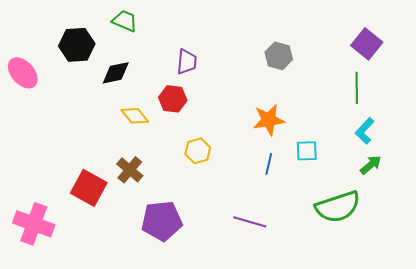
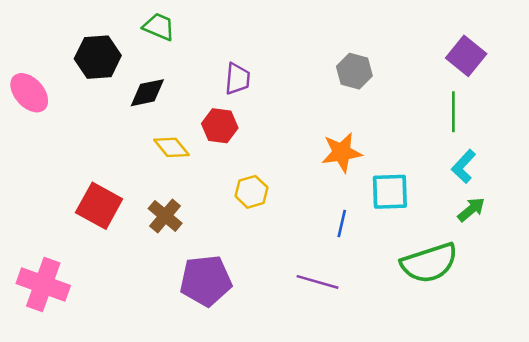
cyan square: (307, 151) -> (390, 192), size x1.4
blue line: (269, 164) -> (342, 224), moved
red square: (89, 188) -> (99, 206), moved

